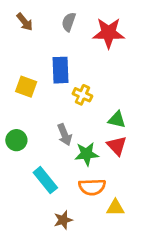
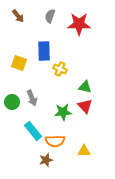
gray arrow: (65, 135) -> (32, 98), moved
orange semicircle: (92, 187) -> (55, 141), moved

